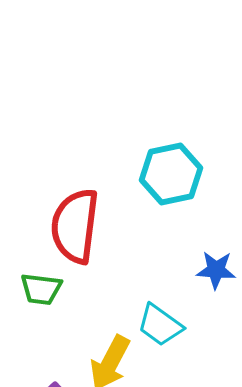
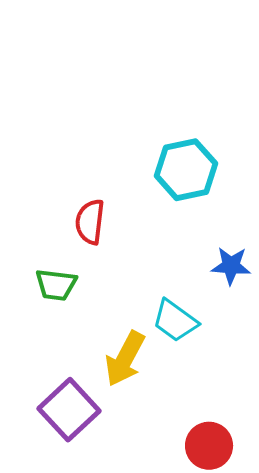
red semicircle: (75, 226) -> (90, 222), size x0.6

